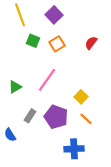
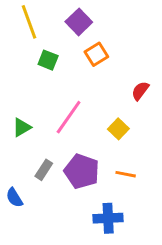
red semicircle: (91, 43) -> (140, 91), moved
orange square: (57, 44) -> (96, 54), moved
yellow square: (81, 97) -> (118, 129), moved
orange line: (86, 119) -> (126, 174), turned -32

